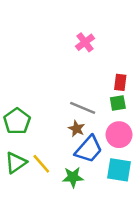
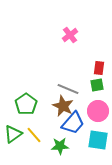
green pentagon: (17, 121) -> (26, 104), moved
brown star: (77, 129) -> (63, 106), size x1.5

